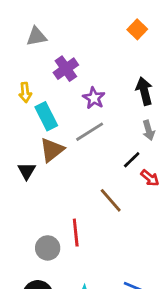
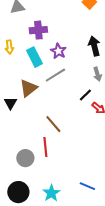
purple cross: (66, 69) -> (38, 30), turned 30
cyan rectangle: (46, 116) -> (34, 57), moved
brown line: (111, 200) -> (53, 124), moved

